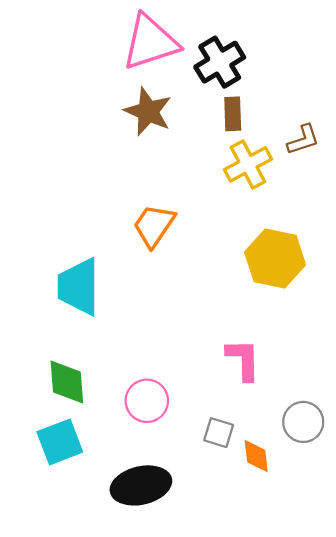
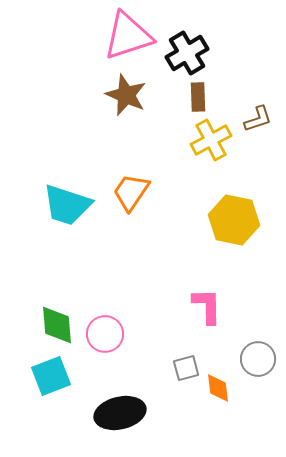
cyan trapezoid: (79, 287) -> (67, 205), moved, turned -72
pink circle: (147, 401) -> (105, 334), moved
gray square: (219, 433) -> (186, 368), turned -32

